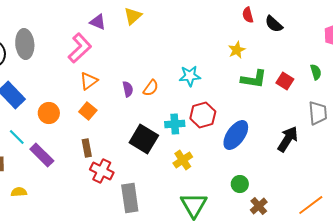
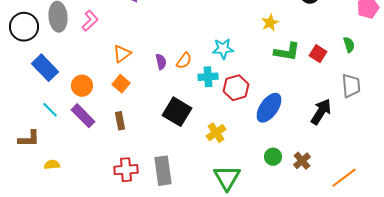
pink L-shape: (80, 48) -> (90, 21), moved, size x0.7
cyan cross: (175, 124) -> (208, 77), moved
purple rectangle: (42, 155) -> (83, 116), moved
red cross: (102, 171) -> (126, 170), moved, turned -30
brown cross: (259, 206) -> (302, 161), moved

